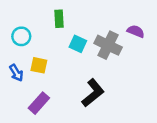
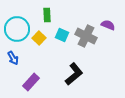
cyan circle: (21, 36) -> (17, 29), size x1.6
yellow square: (39, 65) -> (39, 38), moved, turned 32

